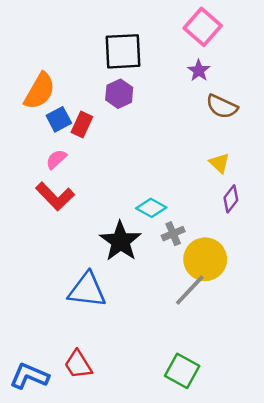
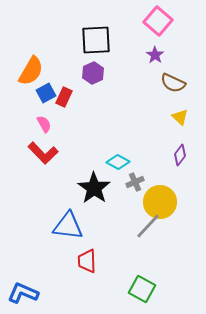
pink semicircle: (56, 159) -> (44, 124), turned 102
yellow triangle: (219, 163) -> (180, 117), moved
red trapezoid: (78, 365) -> (87, 261), moved, turned 30

